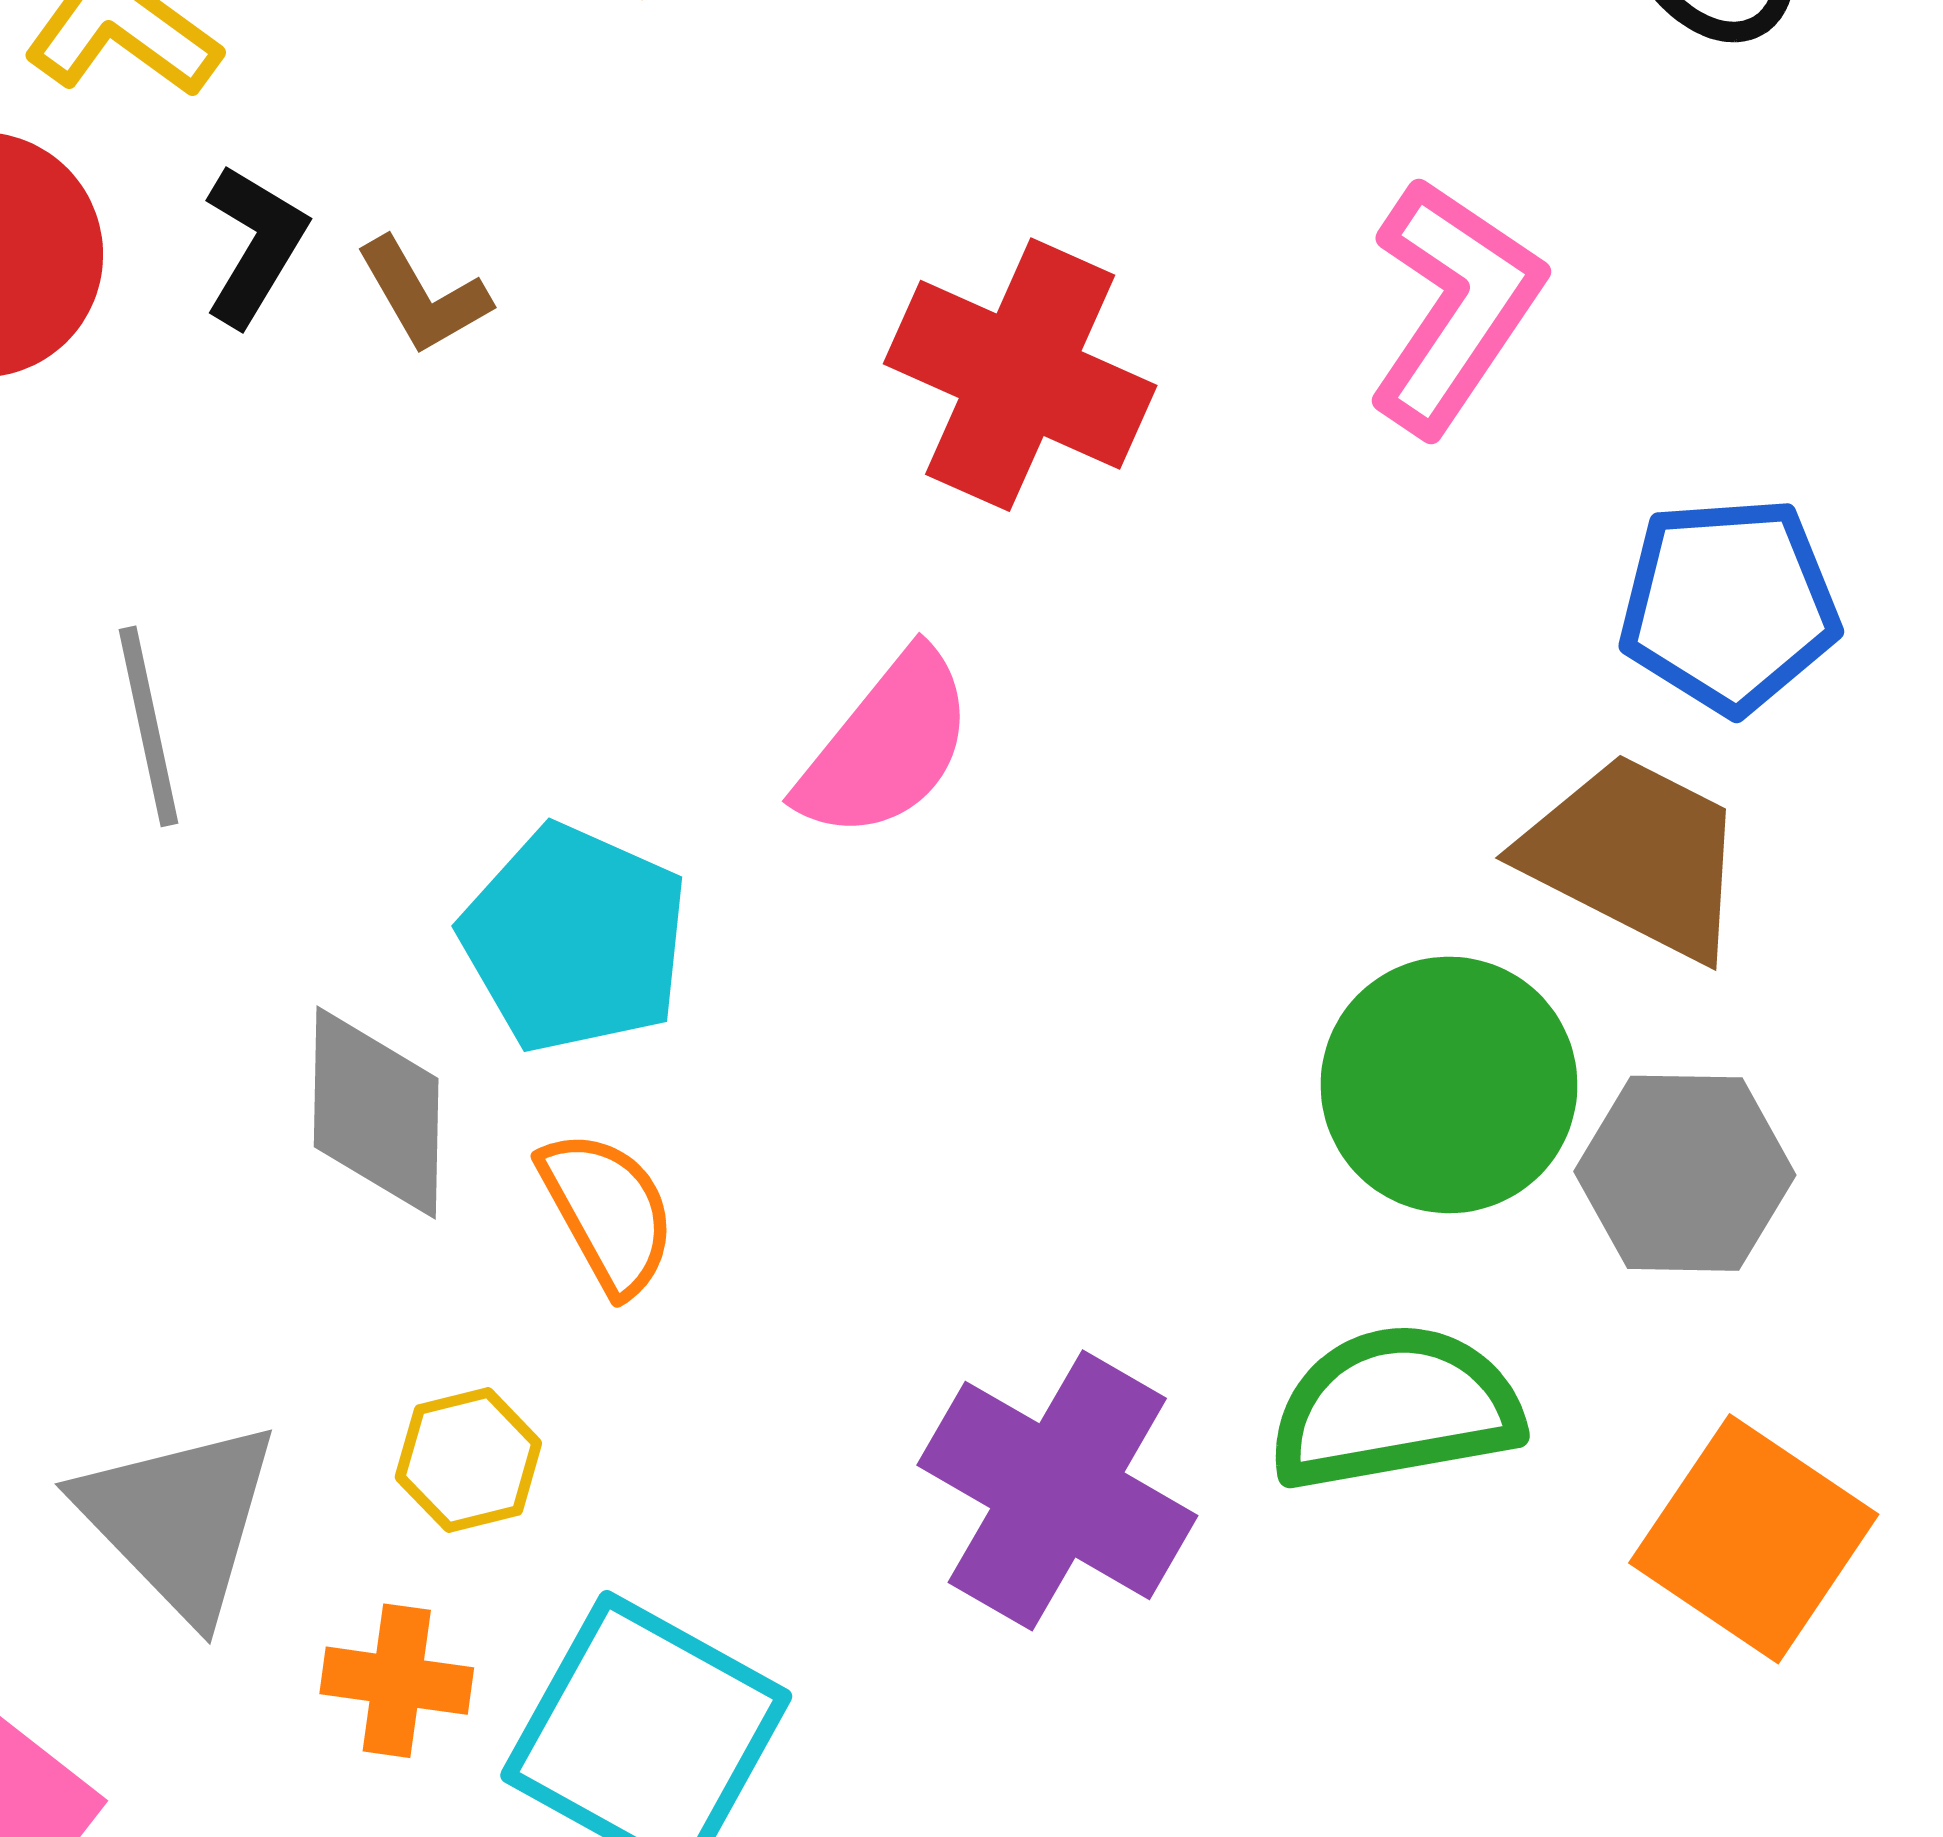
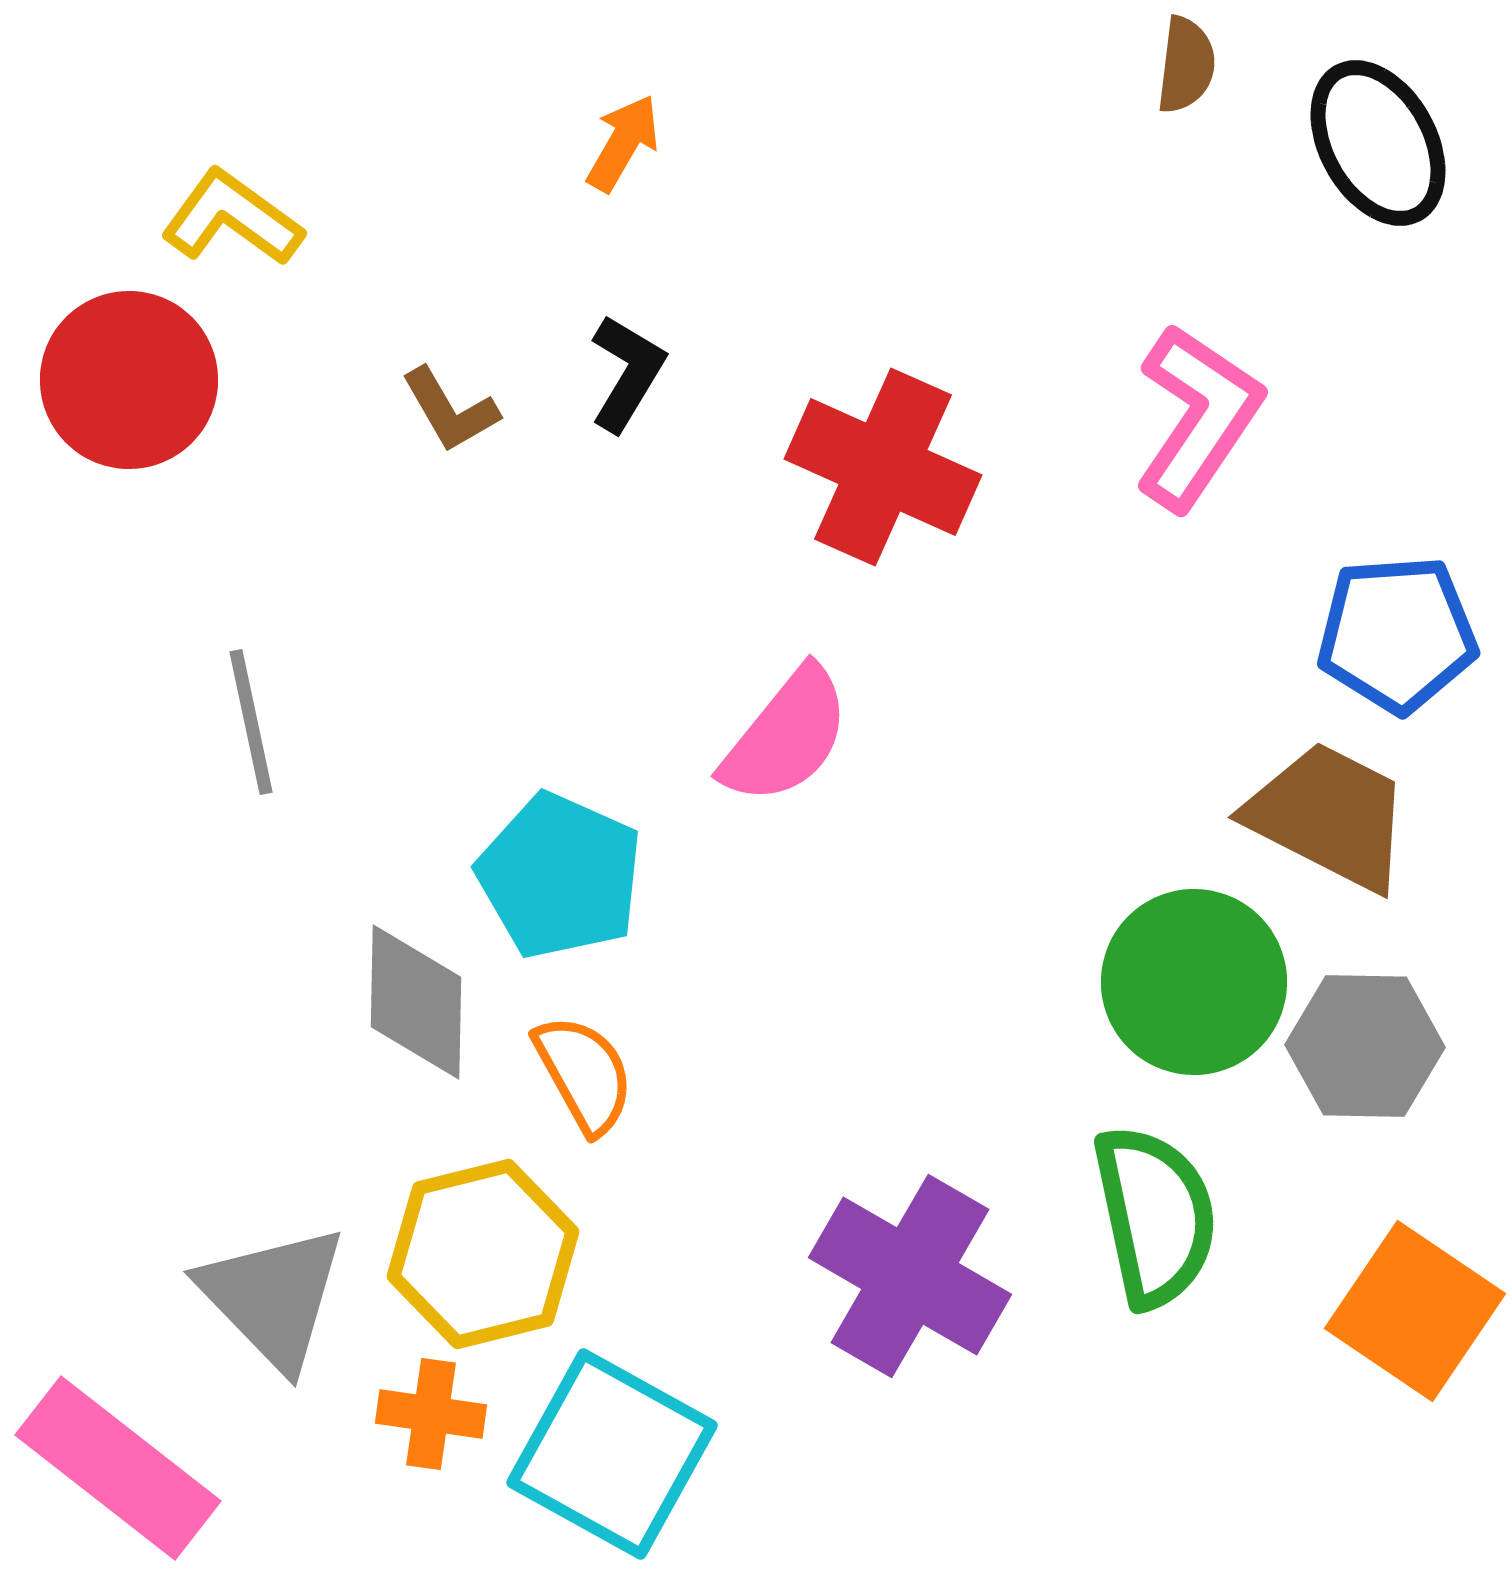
black L-shape: (255, 245) -> (627, 373), moved
green semicircle: (1395, 1408) -> (1155, 1216), turned 88
yellow hexagon: (468, 1460) -> (483, 1254), size x1.8

